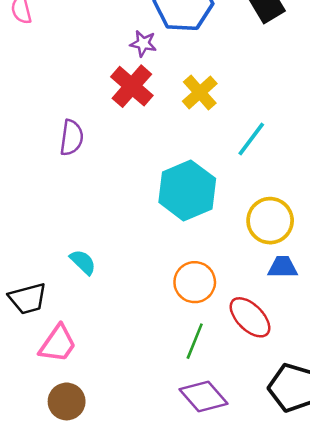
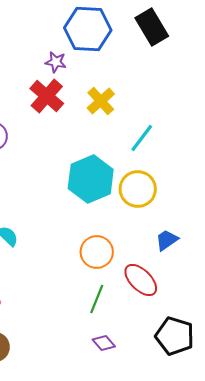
yellow circle: (270, 221) -> (138, 189), moved
blue trapezoid: (283, 267) -> (167, 240), turned -35
purple diamond: (204, 396) -> (104, 343), size x0.6

